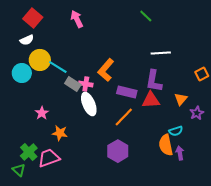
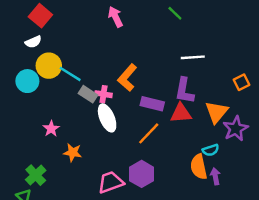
pink arrow: (77, 19) -> (115, 17), moved
orange triangle: (181, 99) -> (217, 112), size x1.5
purple star: (197, 113) -> (236, 129), size x1.5
pink trapezoid: (49, 158) -> (111, 182), moved

